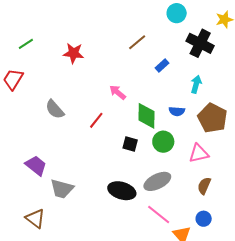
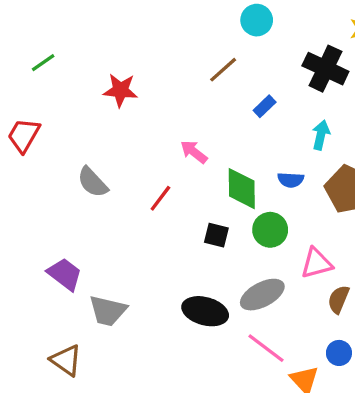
cyan circle: (177, 13) -> (257, 20), moved
green line: (26, 44) -> (43, 63), moved
pink triangle: (199, 153) -> (317, 263), moved

